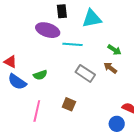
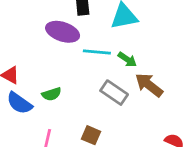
green arrow: (114, 50) -> (127, 60), moved
brown arrow: (110, 68) -> (149, 85), size x1.5

